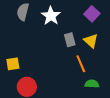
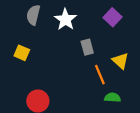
yellow triangle: (91, 41) -> (121, 61), moved
yellow square: (13, 64) -> (22, 53), moved, turned 32

